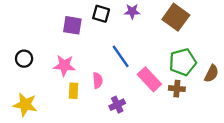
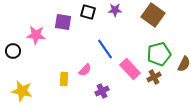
black circle: (24, 59) -> (13, 51), moved
pink star: (64, 66) -> (36, 35), moved
pink semicircle: (98, 80) -> (85, 70), turned 48
brown cross: (177, 89) -> (154, 77), turned -32

